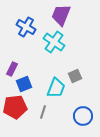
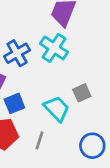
blue cross: (26, 27) -> (17, 53), moved, turned 30
cyan trapezoid: (56, 88) -> (57, 109), turned -65

